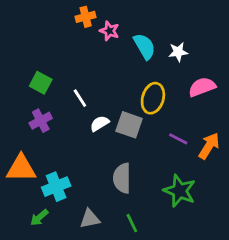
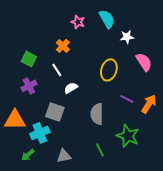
orange cross: (86, 17) -> (63, 46), moved, turned -32
cyan semicircle: (144, 46) -> (107, 19), moved
pink semicircle: (202, 87) -> (144, 62), turned 78
gray square: (129, 125) -> (55, 112), moved
gray semicircle: (122, 178) -> (97, 114), moved
green line: (132, 223) -> (100, 150), moved

